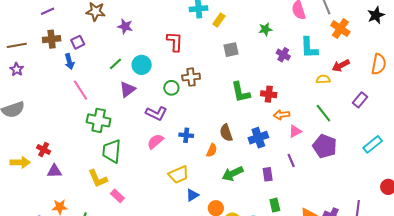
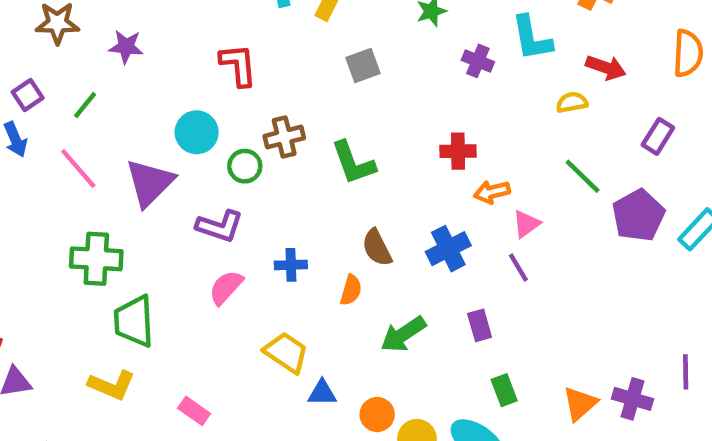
green line: (115, 64) -> (85, 105), moved
cyan circle: (142, 65) -> (197, 132), moved
red arrow: (341, 66) -> (606, 68), turned -126
purple triangle: (127, 89) -> (150, 183), size x1.4
pink line: (80, 90) -> (78, 169), moved
green L-shape: (241, 92) -> (353, 163), moved
purple pentagon: (325, 146) -> (638, 215), moved, turned 30
purple line: (291, 160) -> (518, 267), moved
yellow trapezoid: (179, 175) -> (286, 352), turned -115
yellow L-shape: (98, 179) -> (112, 385), turned -35
blue triangle: (192, 195) -> (322, 393), turned 40
pink rectangle: (117, 196) -> (194, 411), moved

